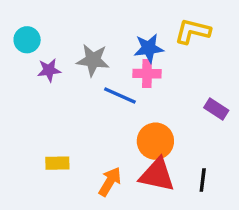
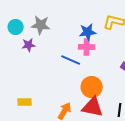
gray star: (93, 60) -> (41, 25), moved
yellow rectangle: (57, 163) -> (25, 102), moved

